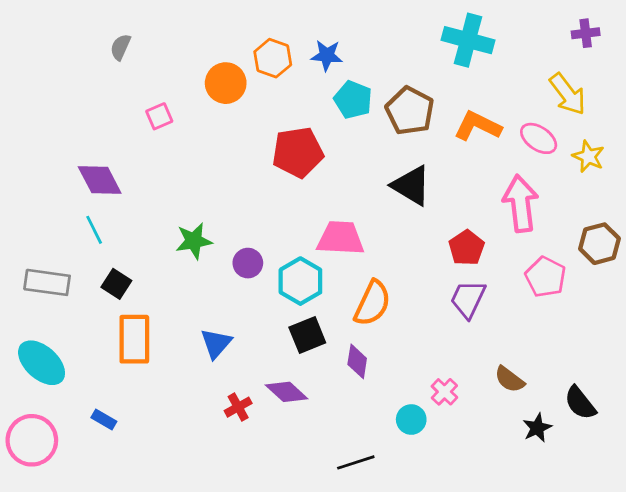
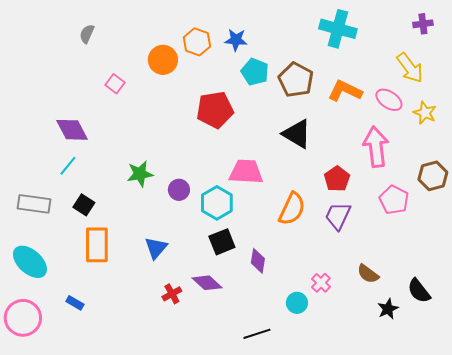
pink square: (159, 116) -> (115, 84), turned -30
cyan line: (94, 230) -> (68, 166), turned 65
orange semicircle: (372, 303) -> (292, 209), moved

